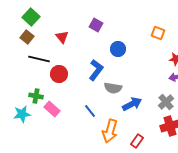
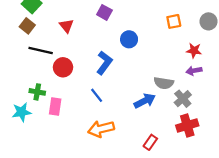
orange square: (158, 33) -> (174, 21), turned -32
gray semicircle: (113, 88) -> (164, 83), moved
pink rectangle: (52, 109) -> (55, 106), turned 56
blue line: (90, 111) -> (97, 95), moved
orange arrow: (110, 131) -> (101, 129), moved, turned 60

